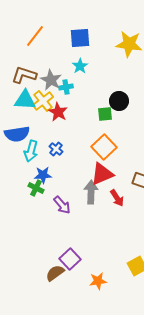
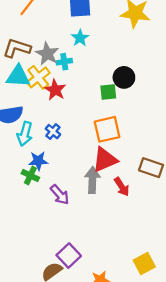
orange square: (104, 147) -> (107, 129), turned 30

